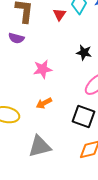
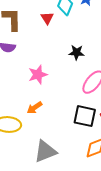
orange arrow: (44, 103) -> (35, 108), moved

